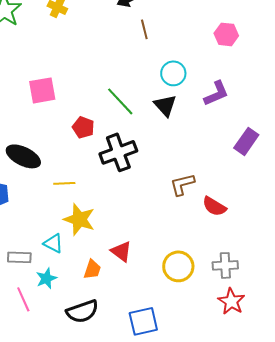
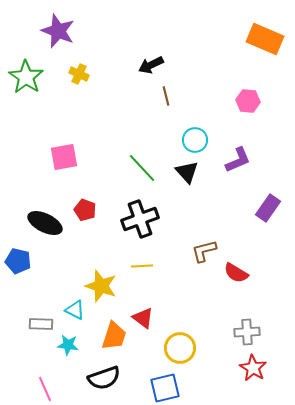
red pentagon: (83, 127) -> (85, 210), moved
yellow line: (64, 183) -> (142, 266), moved
yellow circle: (178, 266) -> (180, 348), moved
orange trapezoid: (92, 269) -> (114, 336), size x1.4
cyan star: (46, 278) -> (68, 345), turned 30
pink line: (23, 299) -> (45, 389), moved

